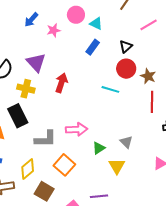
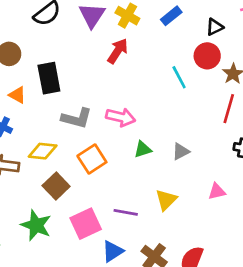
yellow cross: (26, 89) -> (127, 16), moved
cyan line: (110, 89) -> (179, 77), turned 30
gray triangle: (126, 142) -> (181, 151), turned 32
yellow triangle: (117, 166) -> (166, 200), moved
yellow diamond: (28, 169) -> (43, 151), turned 30

